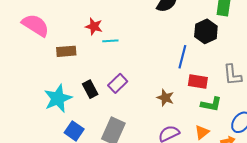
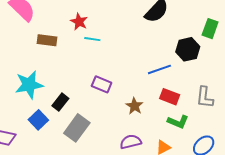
blue line: (182, 57) -> (159, 69), turned 45
purple rectangle: (118, 83) -> (102, 84), moved, turned 54
black rectangle: (90, 89) -> (60, 102), moved, turned 54

